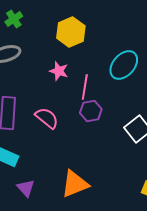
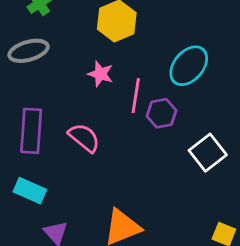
purple hexagon: (91, 111) -> (162, 113), moved

